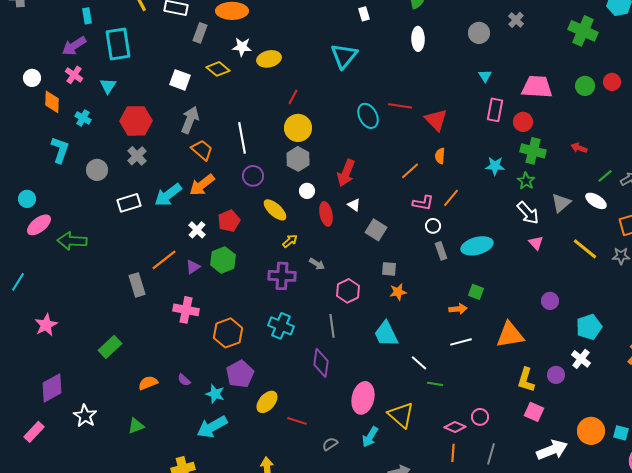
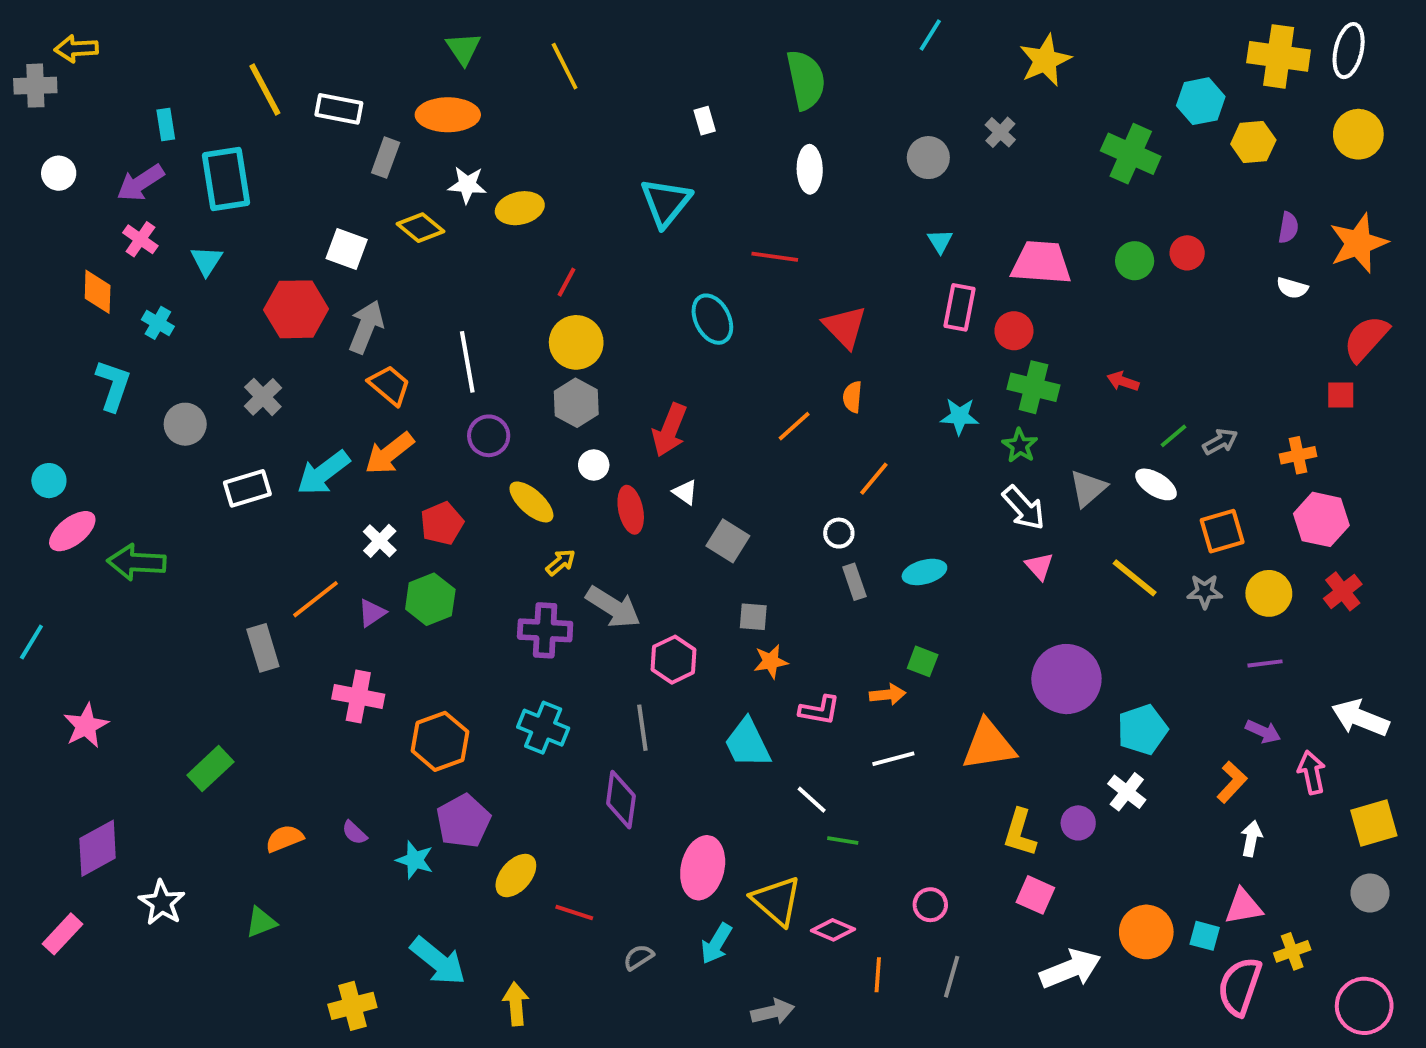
white circle: (32, 78) -> (59, 173), moved
red line: (400, 106) -> (775, 257), moved
red hexagon: (136, 121) -> (296, 309), moved
pink L-shape: (423, 203) -> (819, 710), moved
cyan ellipse: (477, 246) -> (924, 572), size x0.7
gray arrow: (317, 264) -> (613, 607), size x1.8
purple circle: (550, 301) -> (1066, 679), size x2.0
cyan arrow: (212, 427) -> (438, 961), moved, turned -112
pink diamond: (455, 427) -> (833, 930), moved

